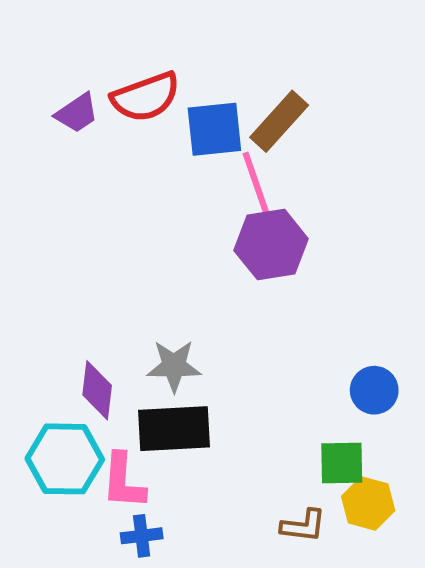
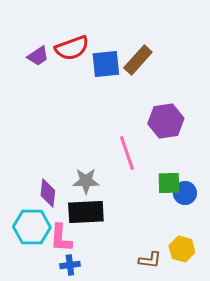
pink line: (257, 186) -> (127, 153), moved
purple hexagon: (271, 245) -> (166, 121), moved
green square: (342, 463) -> (169, 183), moved

